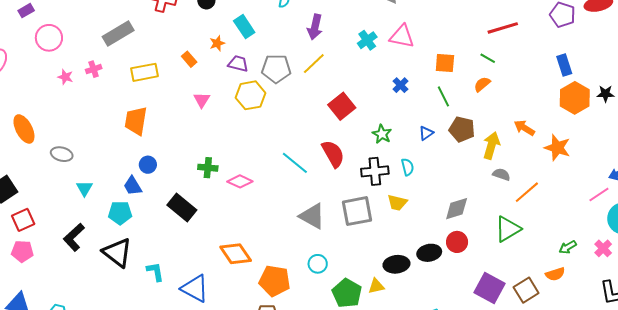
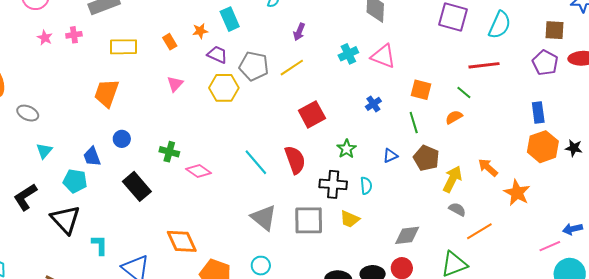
purple arrow: (315, 27) -> (299, 32), size x0.7
blue circle: (148, 165) -> (122, 139), moved

